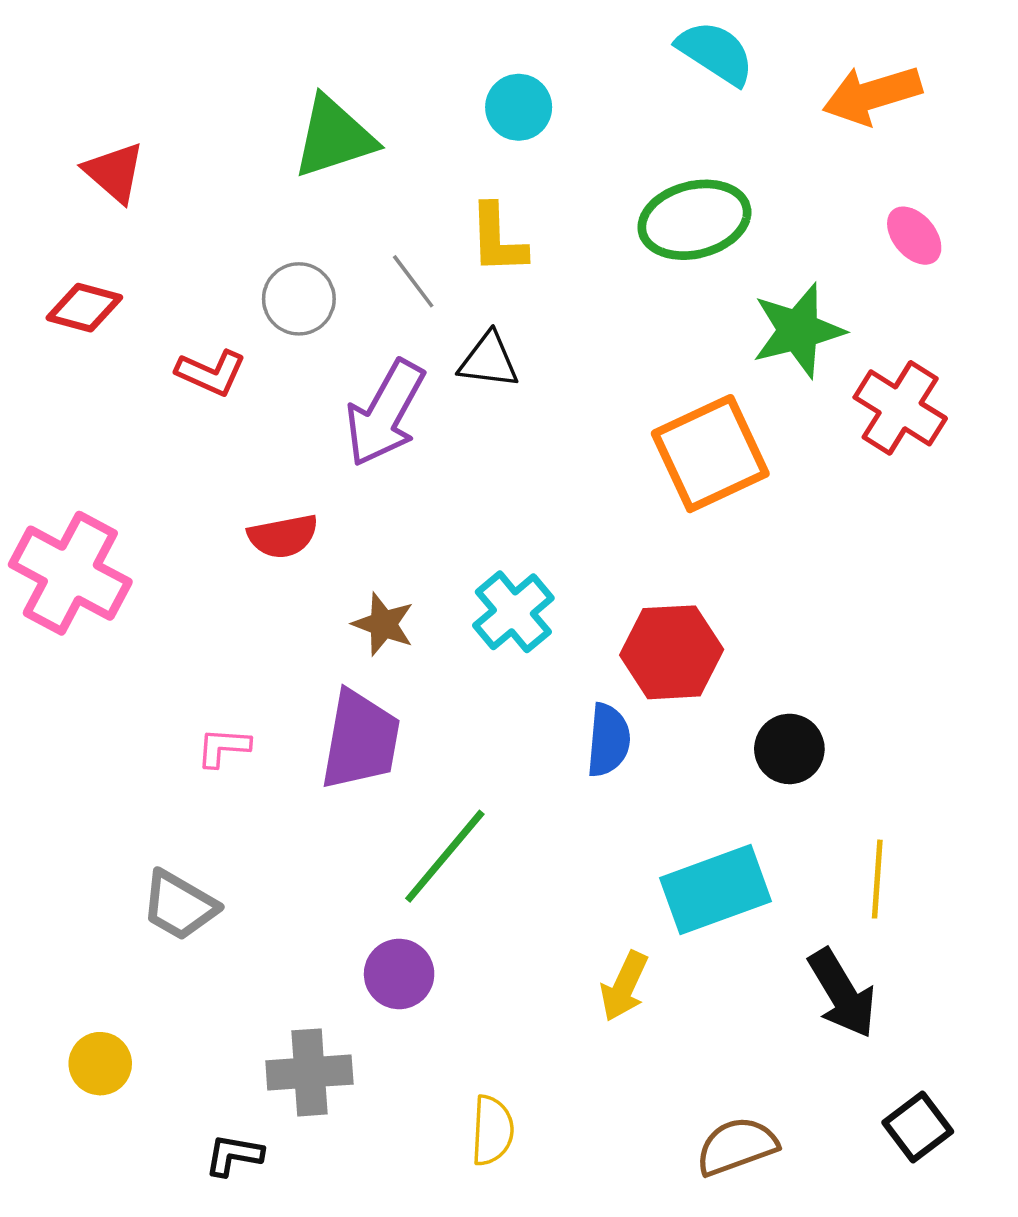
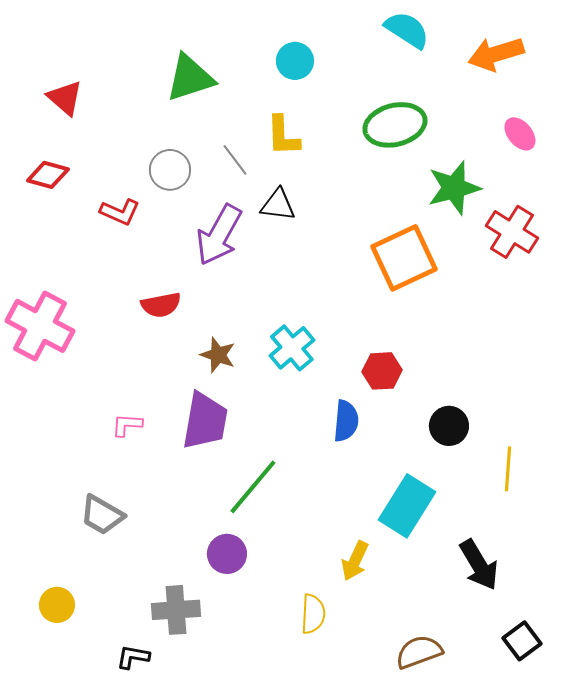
red hexagon: (672, 652) -> (382, 371), size x0.7
yellow line: (877, 879) -> (508, 469), moved
cyan rectangle: (716, 890) -> (407, 506), turned -38
yellow semicircle: (492, 1130) -> (313, 614), moved

